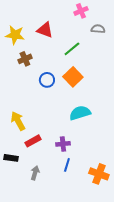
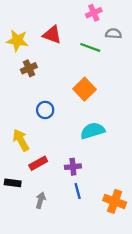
green line: (72, 49) -> (90, 47), moved, turned 60
blue circle: (47, 80) -> (45, 110), moved
blue line: (67, 165) -> (78, 191), turned -32

